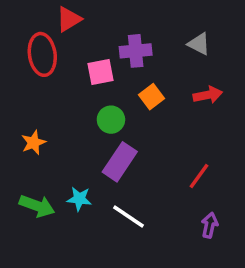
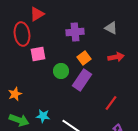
pink square: (100, 72) -> (38, 54), moved
orange star: (33, 142) -> (15, 94), moved
purple rectangle: (120, 162) -> (82, 80), moved

